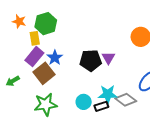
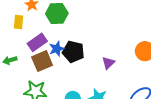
yellow rectangle: (35, 38) -> (19, 22), moved
black pentagon: (91, 60) -> (73, 52), moved

